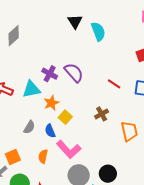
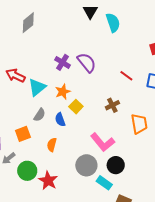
cyan triangle: (31, 89) -> (37, 87), moved, turned -30
pink L-shape: (69, 149) -> (103, 142), moved
orange square: (13, 157) -> (23, 134), moved

